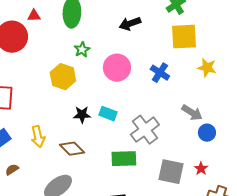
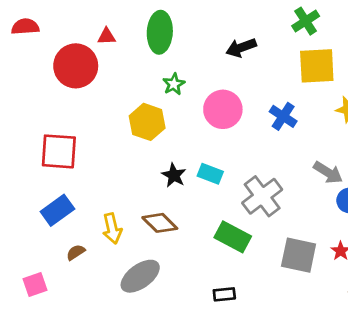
black star: (82, 115) -> (174, 175), turned 30
yellow arrow: (38, 137) -> (112, 228), moved
green rectangle: (124, 159) -> (233, 237), turned 30

